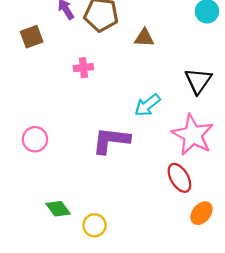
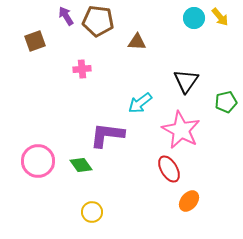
pink circle: (35, 139) -> (38, 161), moved, size x1.4
green diamond: (58, 209) -> (81, 165), moved

